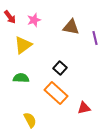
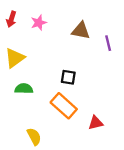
red arrow: (10, 17) -> (11, 19), turned 56
yellow triangle: (23, 45) -> (15, 58), moved
black square: (60, 68) -> (68, 77), turned -32

